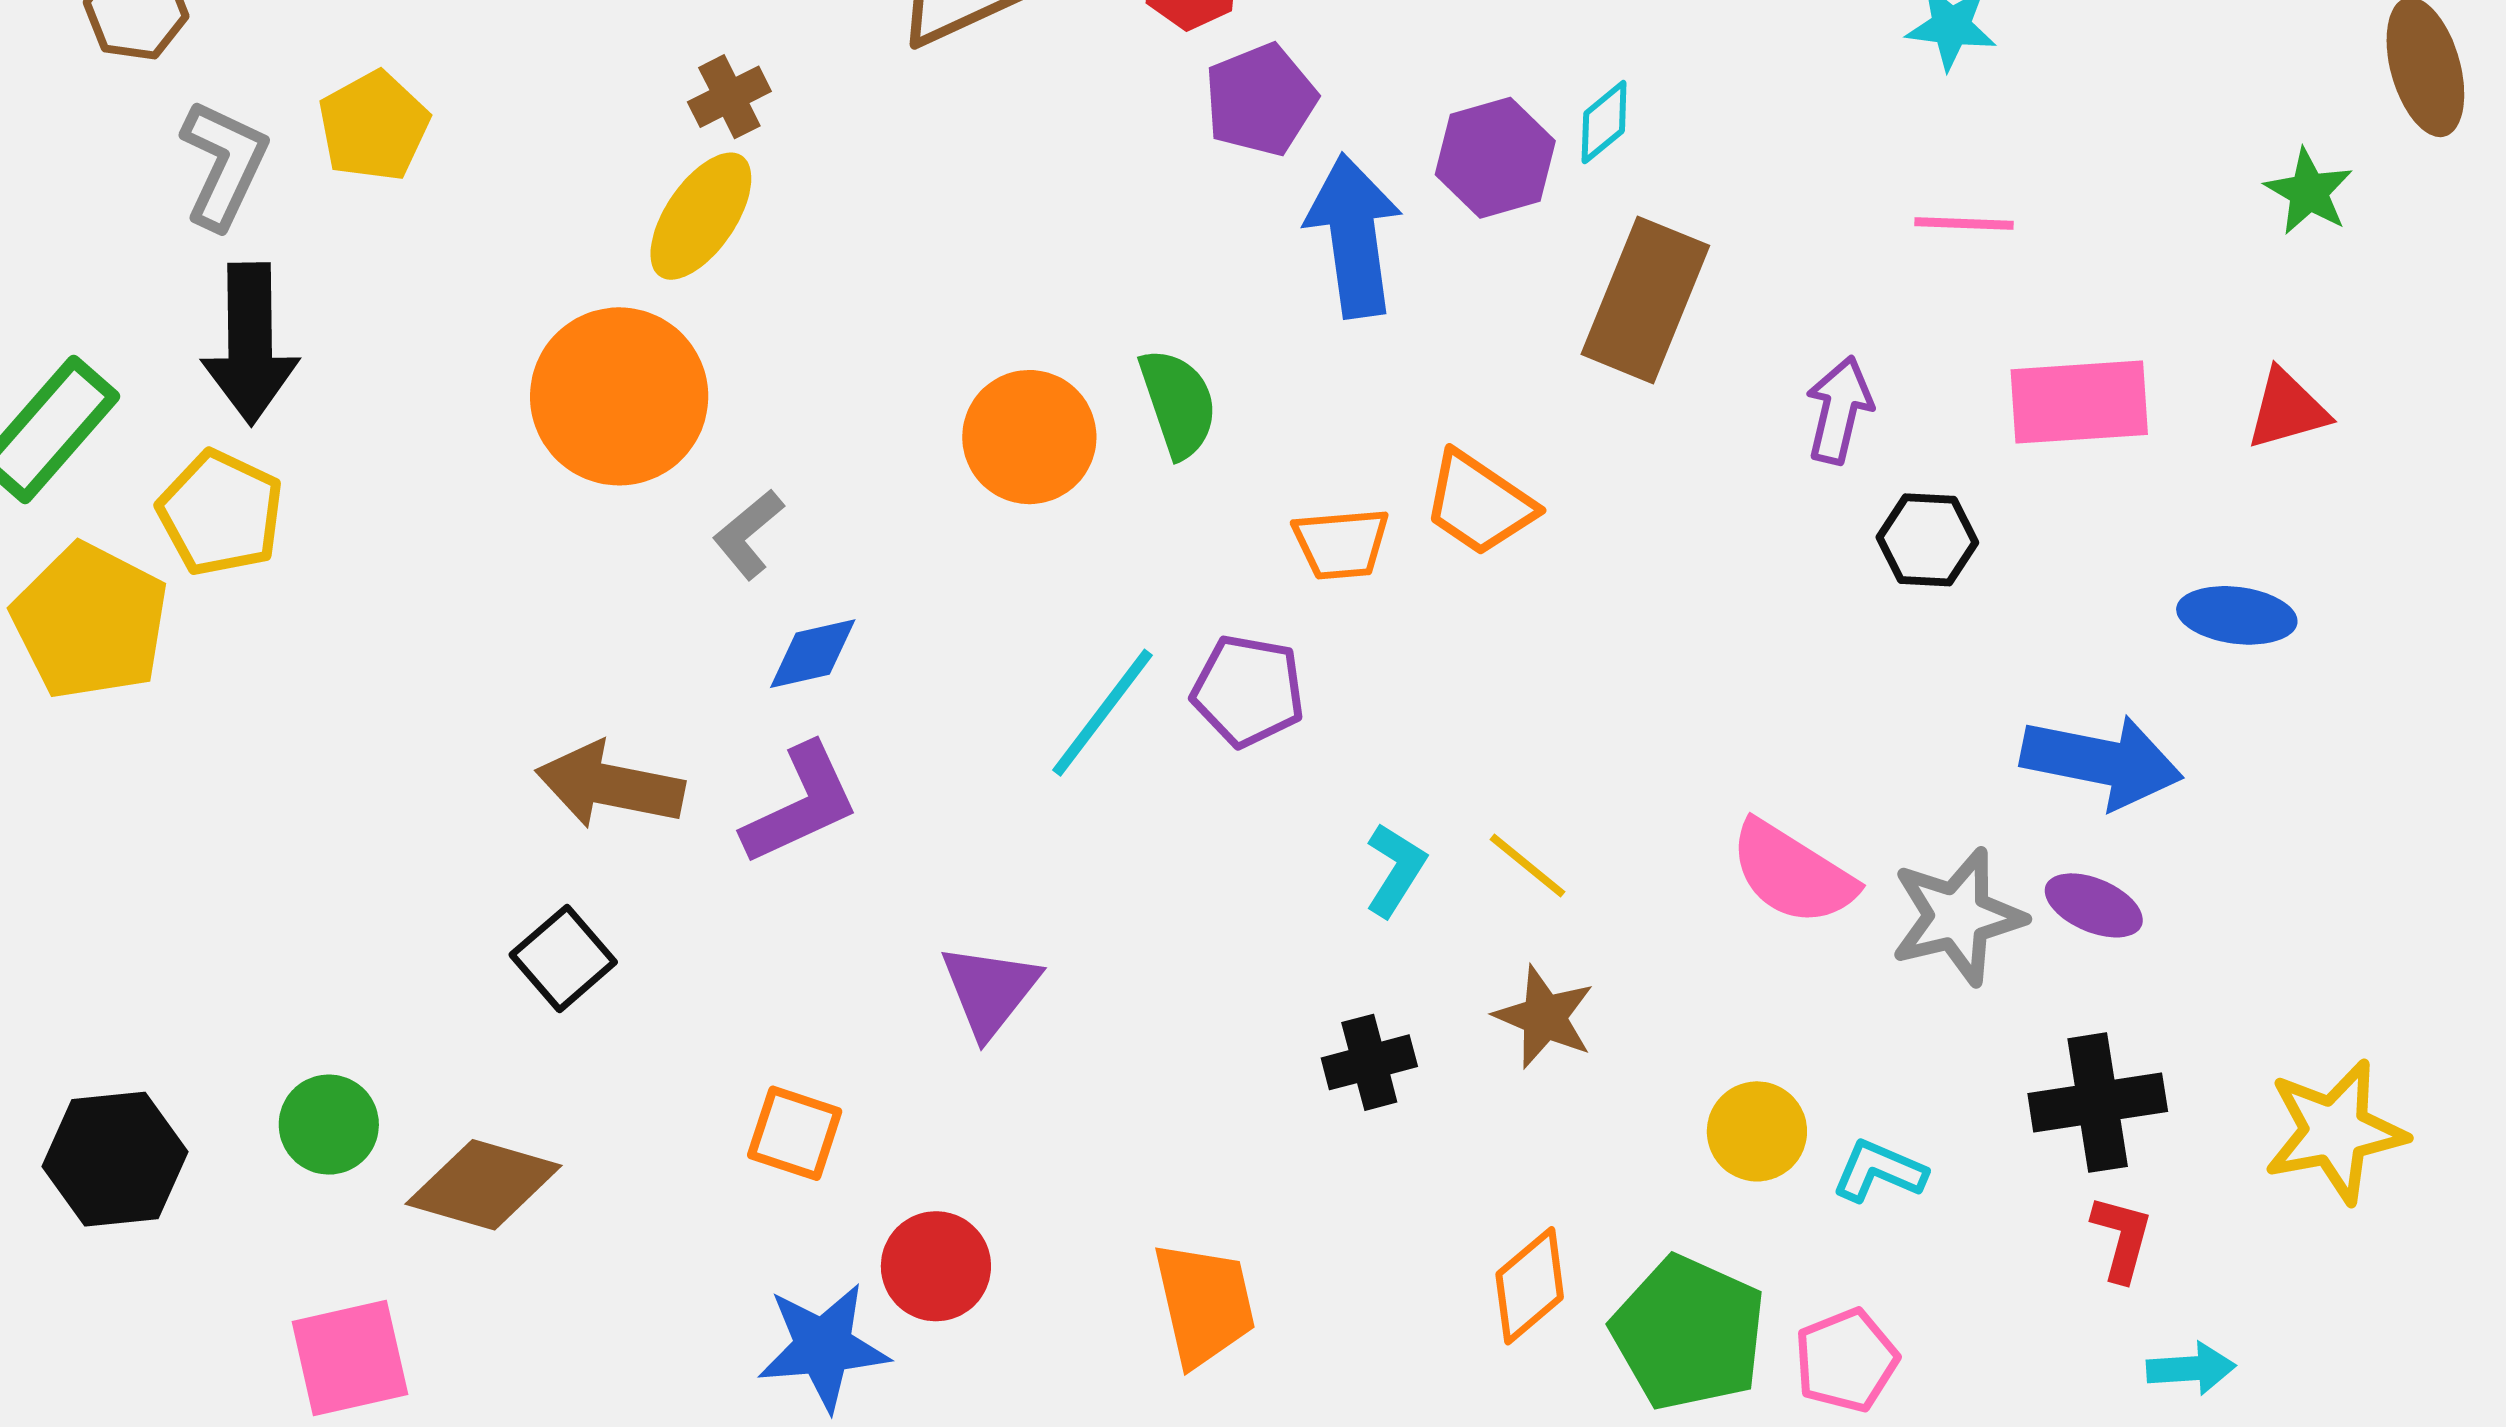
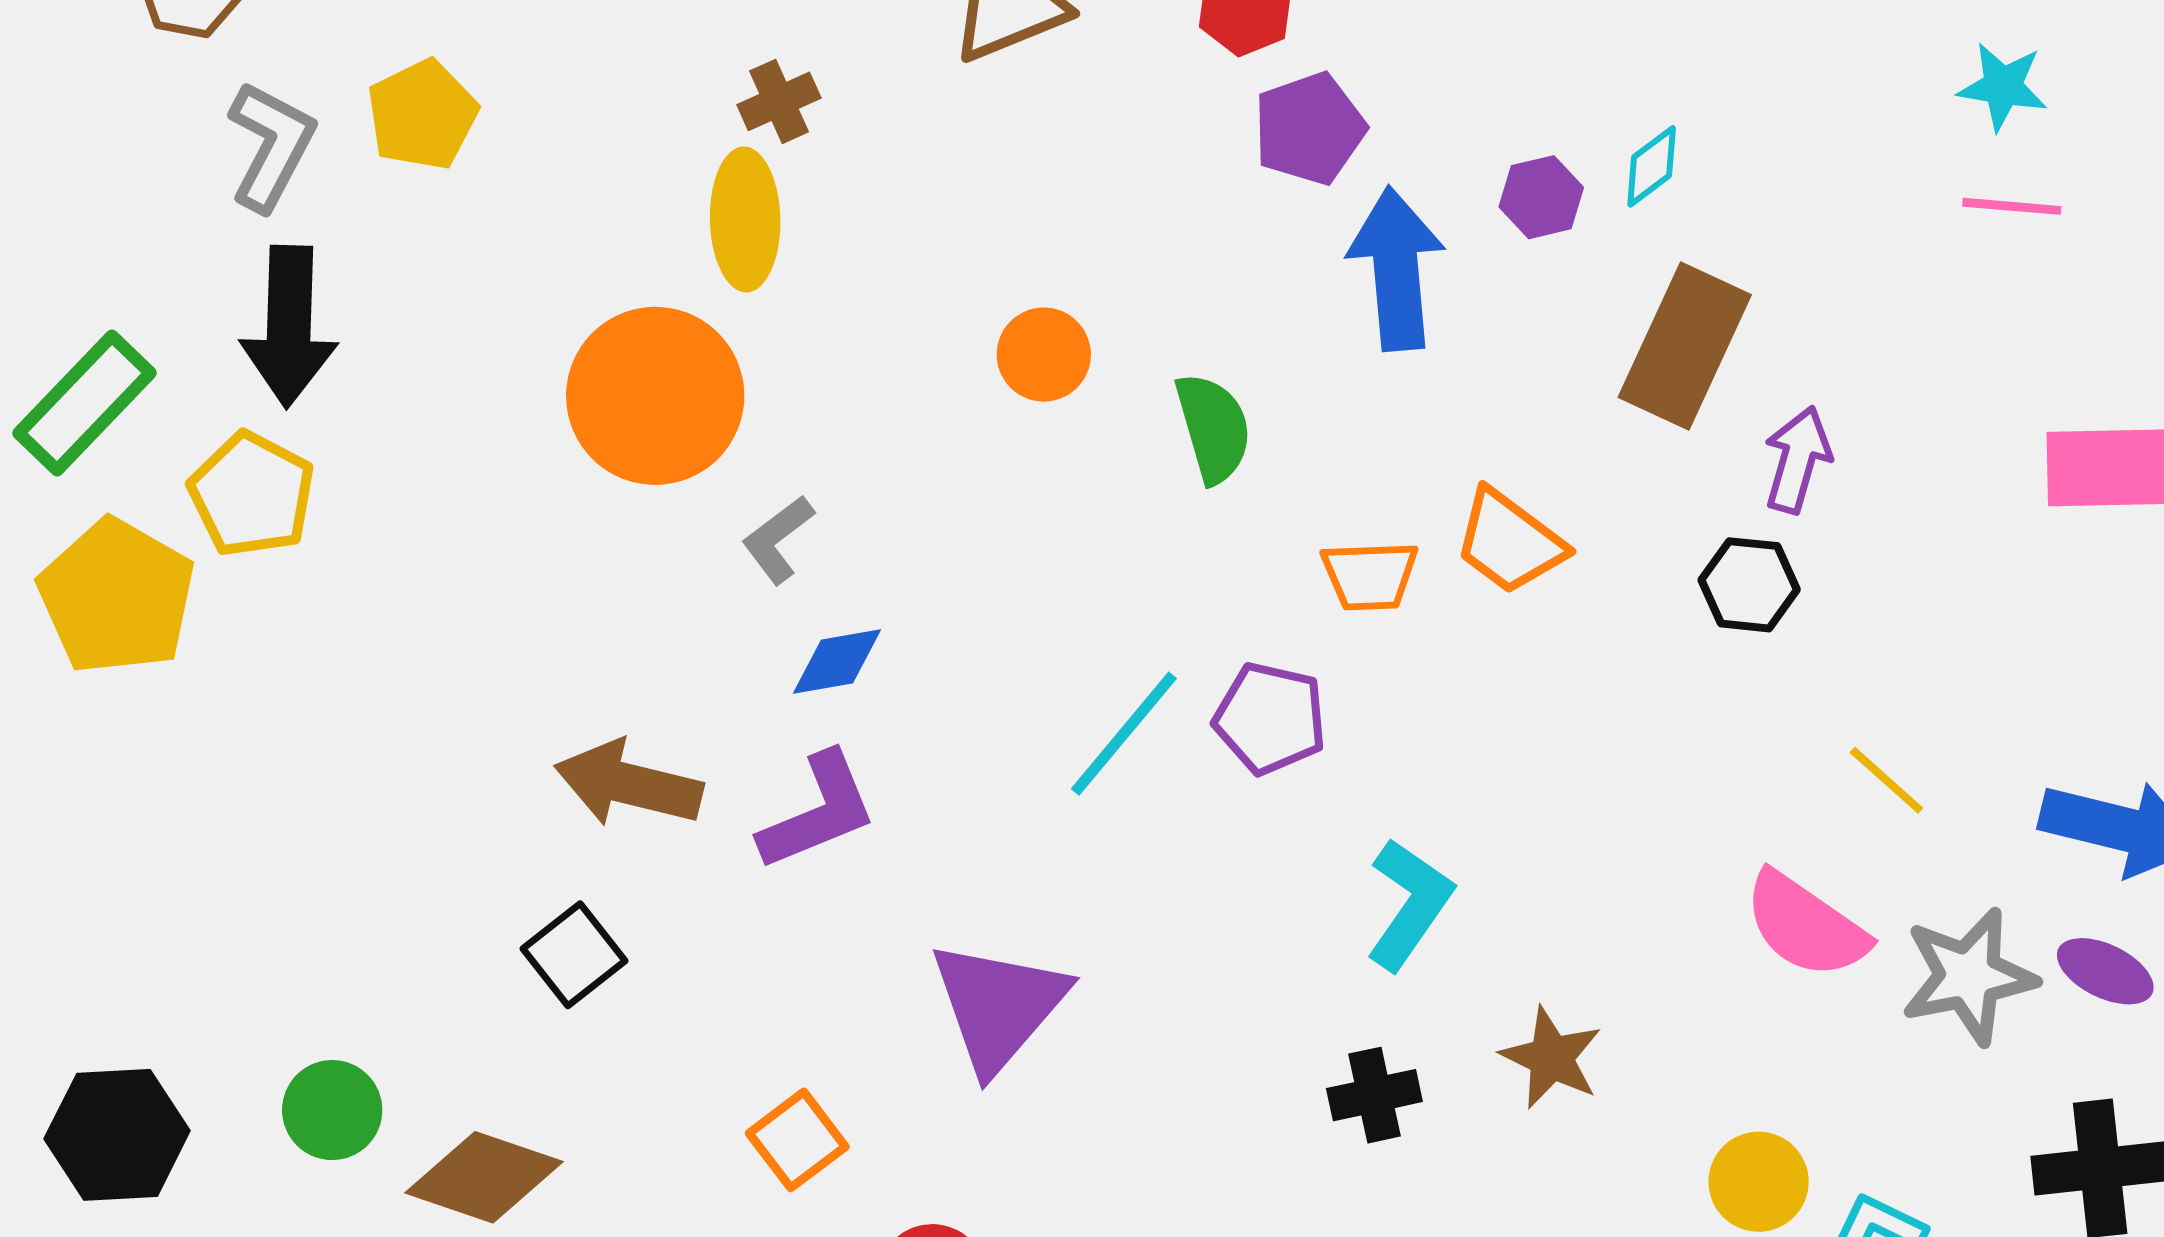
purple hexagon: (1495, 158) -> (1541, 197), size x0.7
yellow ellipse: (701, 216) -> (745, 219), turned -38
pink line: (1964, 224) -> (2012, 206), moved
purple arrow: (1839, 410) -> (1797, 460), moved
orange circle: (1029, 437) -> (1044, 355), moved, size x0.7
black hexagon: (1927, 540) -> (1749, 585), moved
yellow line: (1527, 866) -> (1886, 780), moved
cyan L-shape: (1395, 870) -> (1409, 904), size x1.4
purple triangle: (990, 990) -> (999, 1006), size x1.4
orange square: (795, 1133) -> (797, 1140), turned 32

